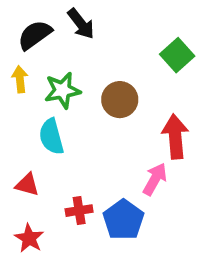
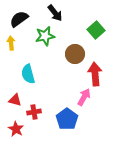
black arrow: (81, 24) -> (55, 13), moved
green star: (62, 90) -> (45, 36), moved
brown circle: (120, 100) -> (75, 54), moved
red cross: (79, 211) -> (34, 112), moved

